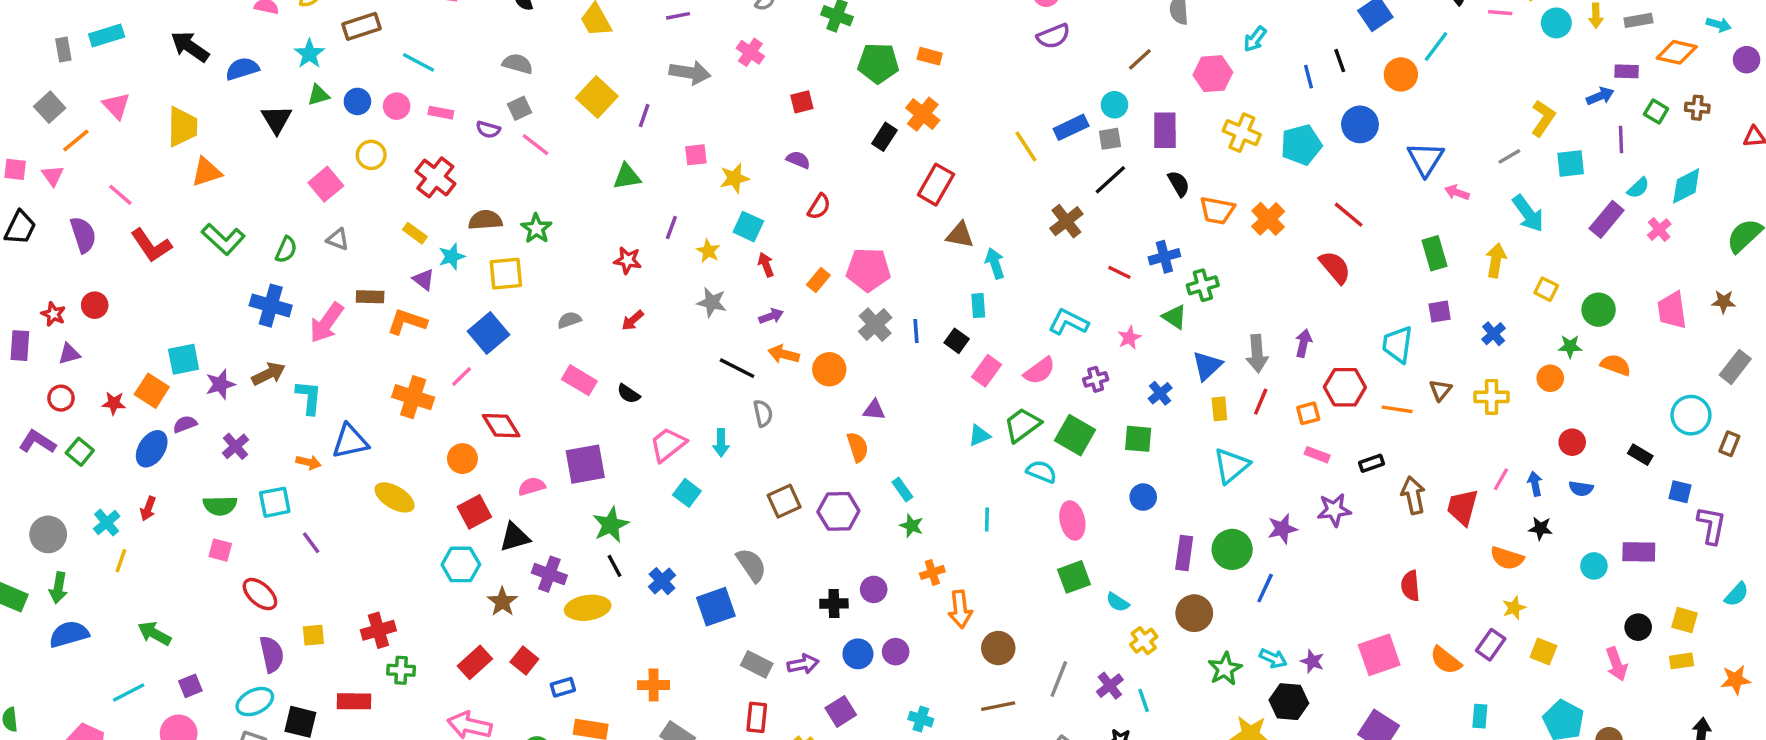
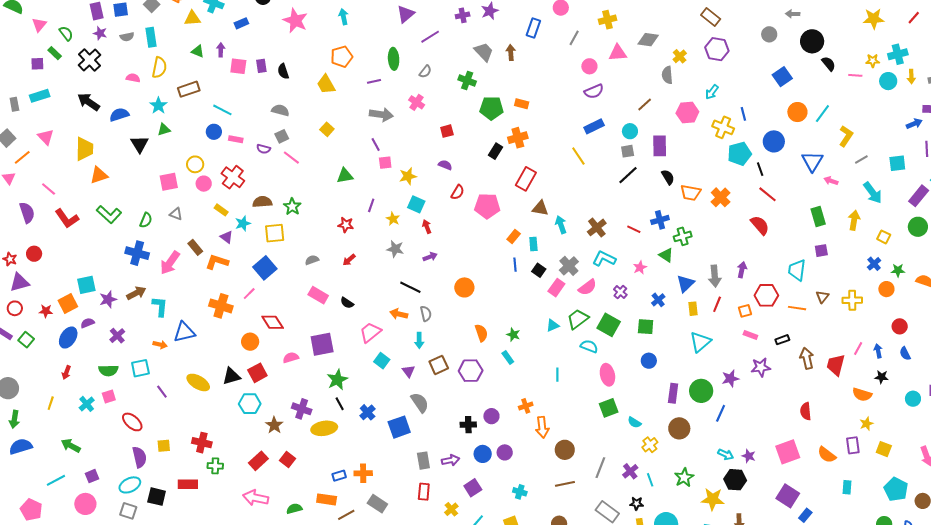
cyan line: (1436, 46) -> (822, 114), moved
black line: (1340, 61) -> (760, 169), moved
yellow square: (597, 97) -> (327, 129), size x0.6
blue circle: (357, 101) -> (214, 132), moved
pink circle: (397, 106) -> (204, 184), moved
orange cross: (923, 114) -> (518, 138), turned 36
purple line: (644, 116) -> (376, 144), moved, turned -48
yellow L-shape: (1543, 118) -> (846, 136), moved
blue rectangle: (1071, 127) -> (594, 126), moved
yellow cross: (1242, 133) -> (723, 127), moved
pink square: (326, 184) -> (169, 182), turned 30
brown cross: (1066, 221) -> (597, 227), moved
pink pentagon: (868, 270) -> (487, 206), moved
orange rectangle: (818, 280) -> (514, 237), moved
brown rectangle: (370, 297) -> (195, 247), turned 49
cyan rectangle: (978, 306) -> (533, 244), moved
green circle: (1599, 310) -> (918, 227), moved
gray cross: (875, 325) -> (569, 266), moved
blue cross: (1494, 334) -> (874, 264), moved
purple triangle: (69, 354) -> (19, 282), size x1.5
orange arrow: (784, 354) -> (399, 314), moved
purple cross: (1096, 379) -> (620, 292), turned -32
orange square: (152, 391) -> (68, 304), turned 30
purple triangle: (874, 410) -> (408, 371), moved, turned 48
cyan arrow: (721, 443) -> (419, 340), moved
blue semicircle: (1581, 489) -> (905, 354), turned 56
yellow ellipse: (395, 497) -> (198, 382), moved
cyan cross: (107, 523) -> (87, 404), moved
green star: (912, 526) -> (513, 335), moved
black triangle: (515, 537) -> (231, 376), moved
pink square: (220, 550) -> (109, 396), turned -32
red cross: (378, 630) -> (202, 443), turned 30
purple rectangle: (1491, 645) -> (853, 445), turned -42
gray rectangle: (757, 664) -> (423, 461), turned 54
green star: (1225, 669) -> (684, 478), moved
blue rectangle: (563, 687) -> (339, 476), moved

